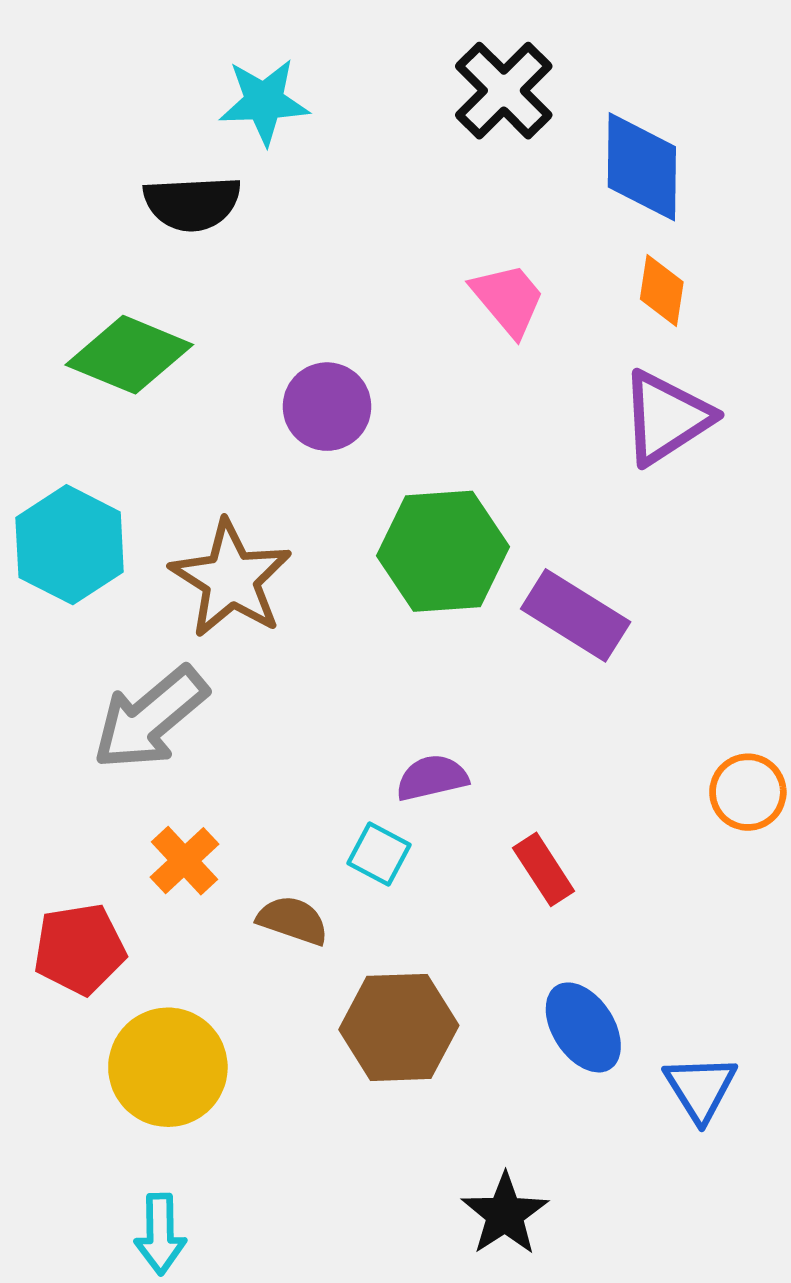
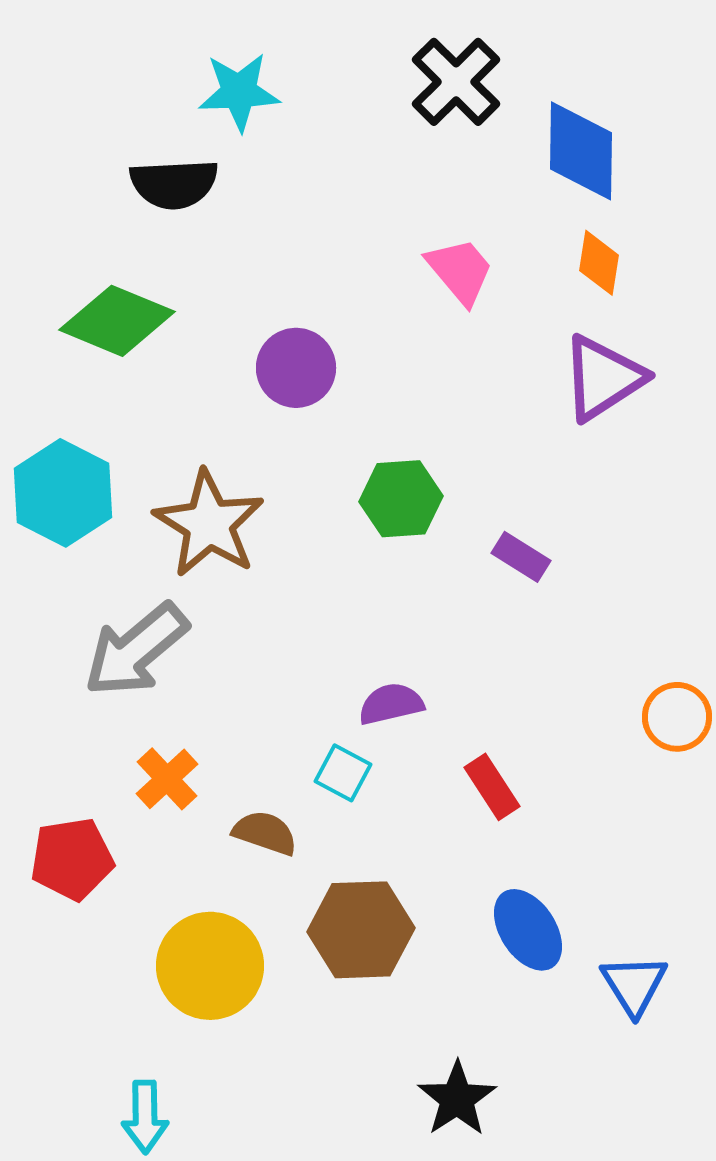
green hexagon: (443, 551) -> (401, 499), size x0.7
purple rectangle: (576, 615) -> (521, 557), size x0.6
yellow circle: (168, 1067) -> (210, 966), moved

